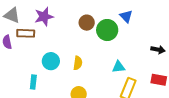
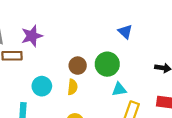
brown circle: (87, 23) -> (78, 66), moved
green circle: (107, 30) -> (107, 64), moved

